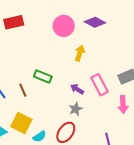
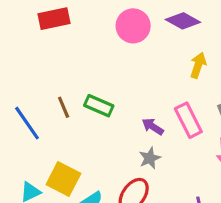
yellow arrow: (80, 53) -> (198, 65), moved
brown line: (23, 90) -> (64, 107), moved

